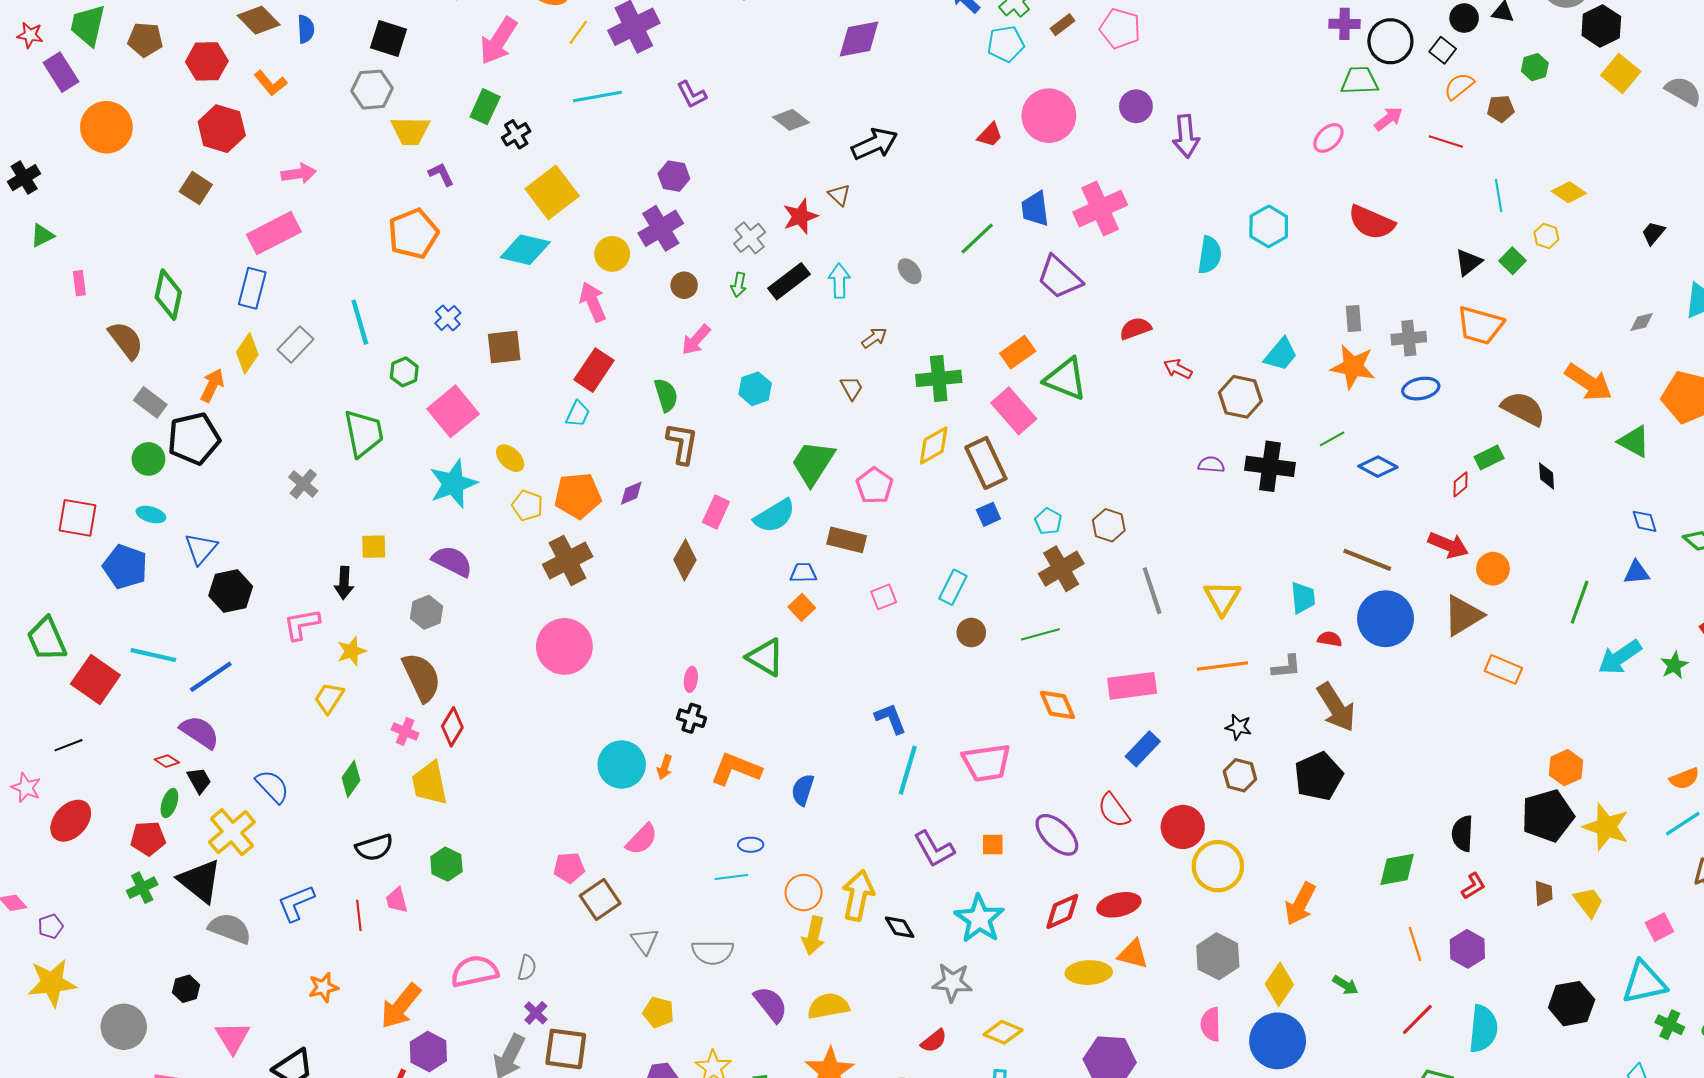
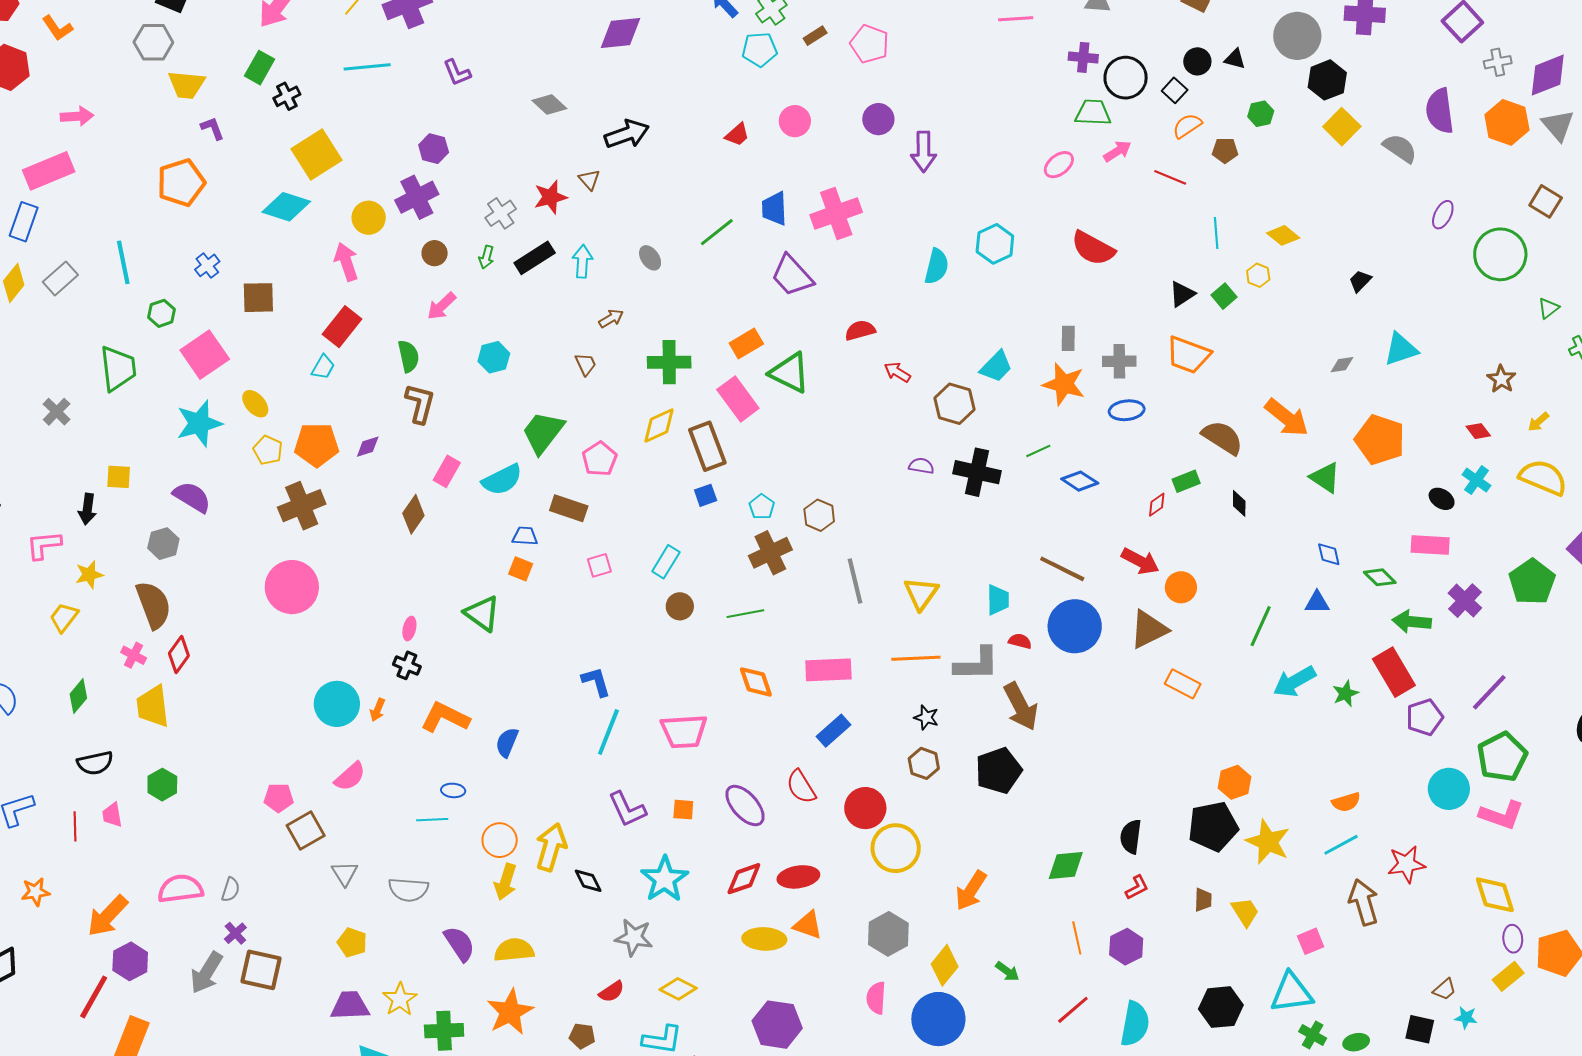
pink circle: (1049, 116) -> (795, 121), size x0.6
orange square: (802, 607) -> (521, 569), turned -30
gray L-shape: (1286, 667) -> (977, 664), size x1.6

